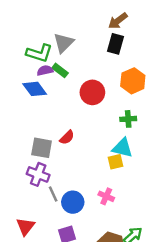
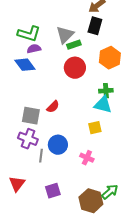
gray triangle: (64, 43) -> (65, 35), moved
green rectangle: (60, 70) -> (74, 45), moved, turned -56
cyan triangle: (122, 148) -> (103, 105), moved
gray line: (53, 194) -> (41, 156), turned 32
blue circle: (73, 202) -> (58, 145), moved

